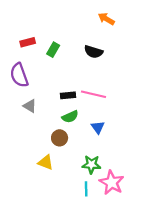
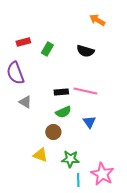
green star: (91, 164) -> (70, 159), moved

